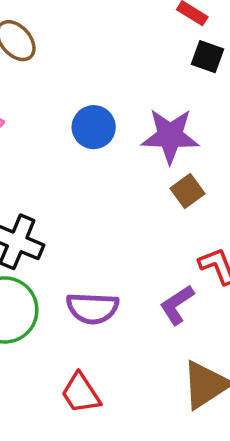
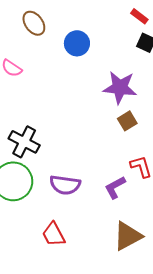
blue circle: (94, 127) -> (77, 43), moved

